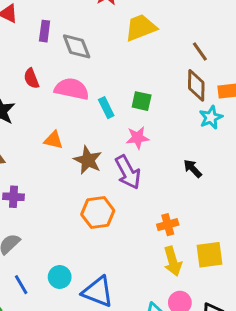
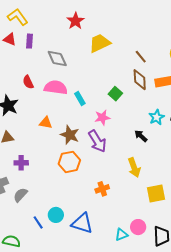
purple rectangle: (45, 31) -> (30, 41), moved
green square: (142, 101) -> (115, 94), moved, turned 32
cyan star: (211, 117) -> (157, 117), moved
orange hexagon: (98, 212) -> (69, 162), moved
orange cross: (168, 225) -> (102, 189), moved
yellow arrow: (173, 261) -> (134, 167), moved
blue line: (21, 285) -> (38, 222), moved

